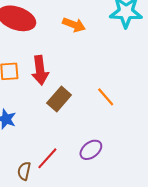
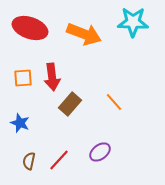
orange arrow: (74, 25) -> (84, 34), size x1.6
brown semicircle: (24, 171) -> (29, 161), moved

